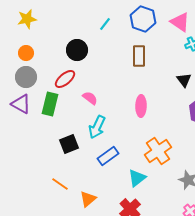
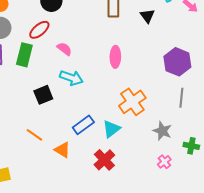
black triangle: (184, 80) -> (147, 16), moved
cyan arrow: (97, 127) -> (71, 78), turned -95
blue rectangle: (108, 156) -> (83, 125), moved
orange triangle: (88, 199) -> (62, 150), turned -48

